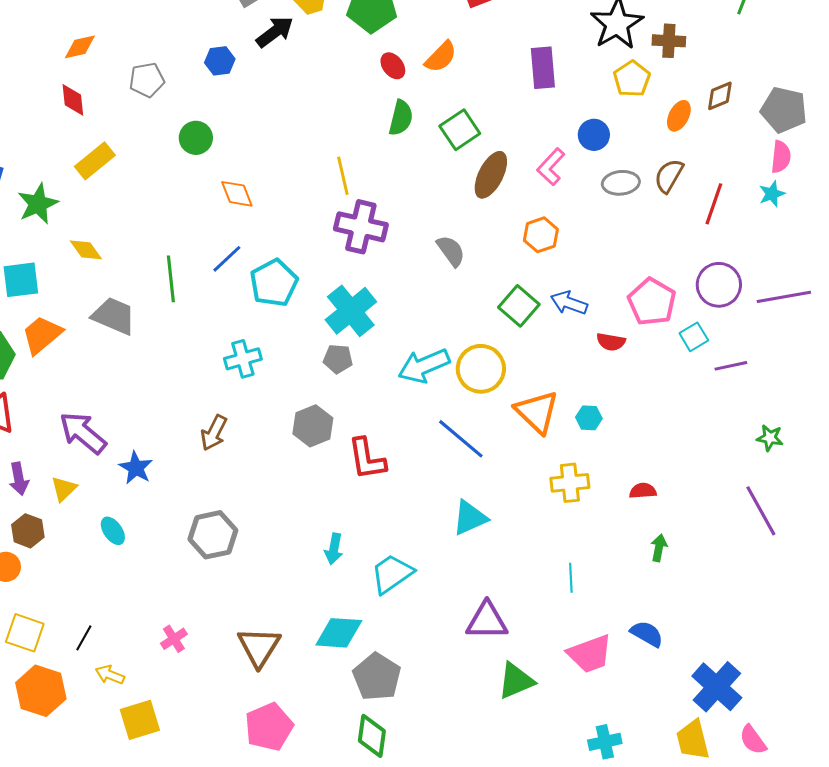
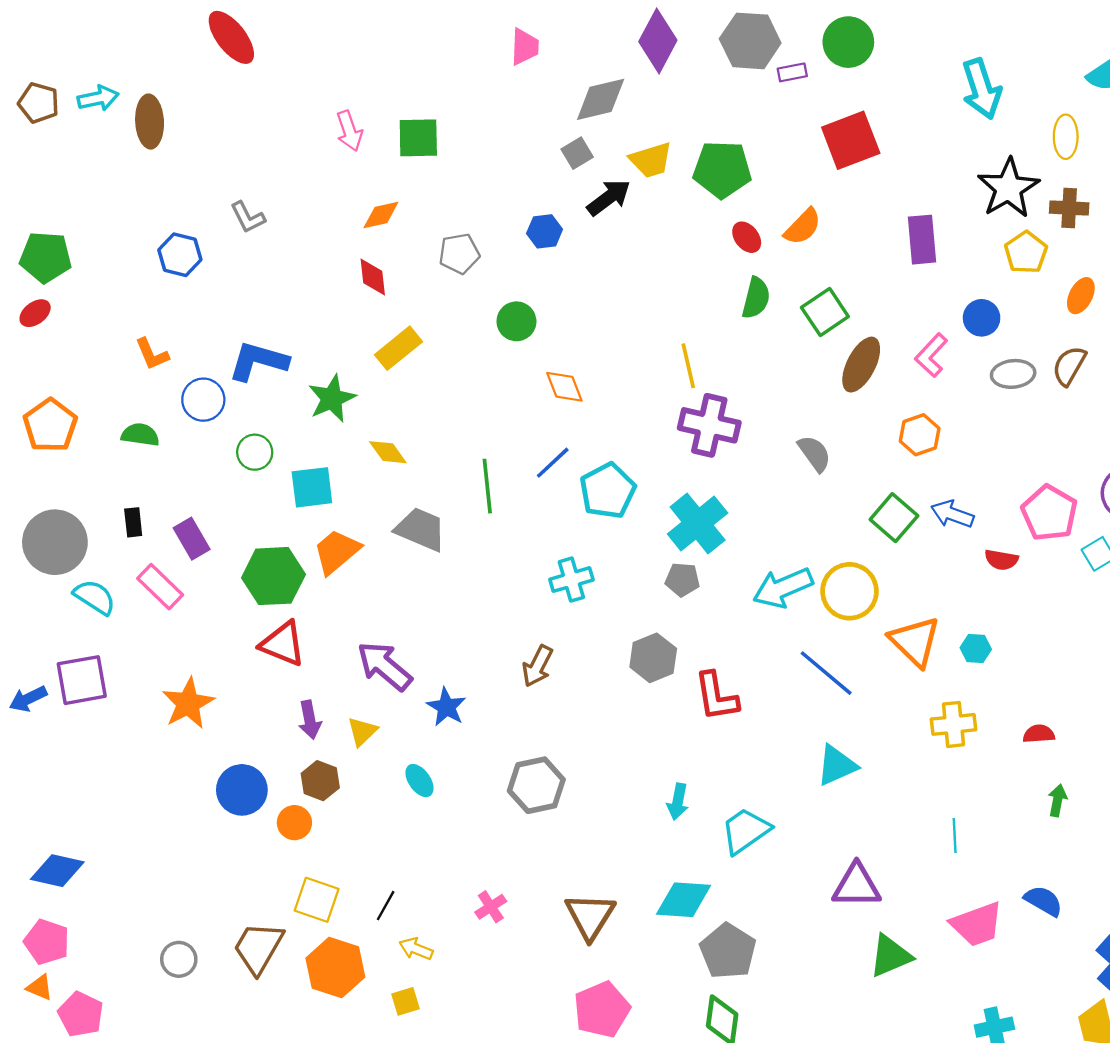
yellow square: (140, 720) -> (405, 1001), moved, size x0.6

